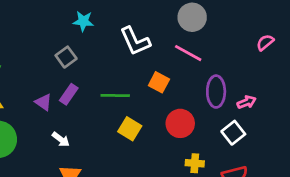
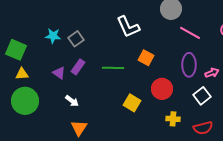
cyan star: (83, 21) -> (53, 36), moved
pink line: (188, 53) -> (190, 33), moved
yellow square: (130, 129) -> (132, 103), moved

